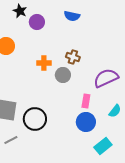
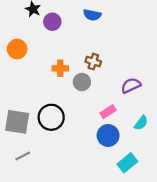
purple semicircle: (106, 78) -> (131, 85), size x0.7
pink rectangle: (86, 101) -> (108, 112), turned 48
black circle: (35, 119) -> (51, 117), moved

